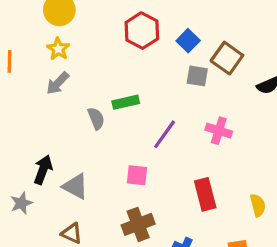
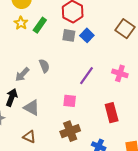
blue square: (188, 41) -> (87, 35), moved
gray square: (197, 76) -> (69, 35), moved
gray arrow: (58, 83) -> (22, 74), moved
green rectangle: (126, 102) -> (40, 25), moved, turned -42

